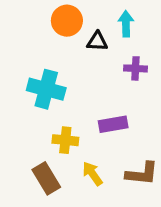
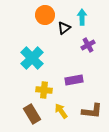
black triangle: (97, 41) -> (64, 28), turned -40
purple cross: (135, 68) -> (88, 45), turned -32
cyan cross: (46, 89) -> (32, 58), turned 30

